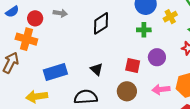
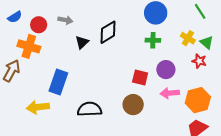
yellow cross: (170, 17) -> (188, 38), moved, turned -32
black triangle: (97, 69) -> (82, 42), moved, turned 32
blue rectangle: (55, 72) -> (58, 82), turned -55
pink arrow: (161, 89) -> (170, 93), moved

